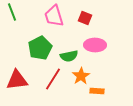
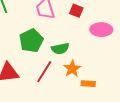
pink ellipse: (95, 45) -> (101, 30), moved

